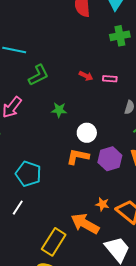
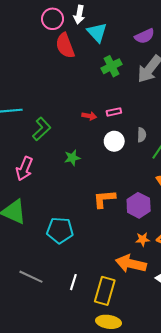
white circle: (87, 133) -> (114, 141), moved
purple hexagon: (110, 159) -> (139, 205), moved
white line: (18, 208) -> (73, 282), moved

